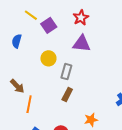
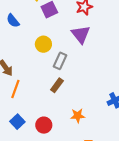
blue semicircle: (17, 41) -> (13, 21), turned -64
purple triangle: (82, 44) -> (81, 34), turned 36

